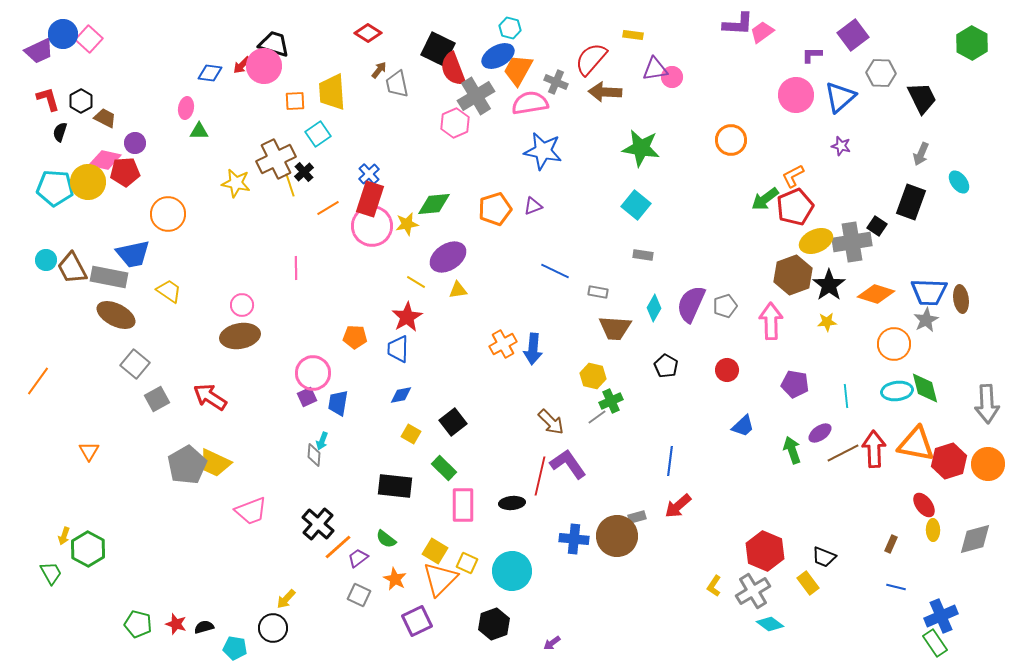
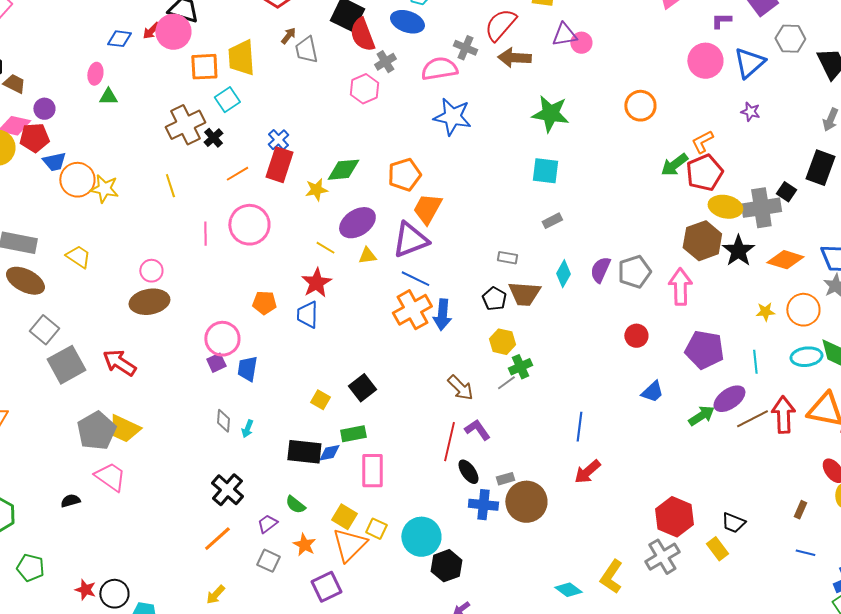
blue ellipse: (498, 56) -> (407, 22), turned 48
orange trapezoid: (518, 70) -> (427, 209), moved
gray cross: (476, 96) -> (385, 62), size x0.6
orange square: (295, 101) -> (204, 67), size x1.4
yellow star: (236, 183) -> (104, 189), moved
yellow line: (290, 185) -> (170, 186), moved
cyan square: (636, 205) -> (545, 171), turned -32
purple triangle: (533, 206) -> (410, 240), moved, size x2.0
pink circle: (372, 226) -> (249, 225), moved
yellow ellipse: (816, 241) -> (725, 207), turned 36
blue trapezoid: (133, 254) -> (54, 162), moved, size x0.7
gray rectangle: (643, 255) -> (552, 221), turned -36
blue line: (555, 271) -> (415, 279), moved
purple semicircle: (691, 304) -> (600, 270), size x0.7
gray pentagon: (725, 306) -> (634, 272), size x1.4
yellow star: (827, 322) -> (765, 312), moved
orange cross: (503, 344) -> (412, 310), size x1.4
black pentagon: (666, 366) -> (494, 299), moved
purple pentagon: (795, 384) -> (704, 350), size x1.4
blue diamond: (401, 395) -> (329, 453), moved
gray square: (157, 399) -> (66, 365), size x1.5
purple ellipse: (820, 433) -> (729, 399), size x1.4
cyan arrow: (322, 441) -> (247, 429), moved
green arrow: (792, 450) -> (701, 416), turned 76
purple L-shape: (568, 464) -> (477, 430), size x0.7
green rectangle: (444, 468) -> (353, 434), turned -55
black ellipse: (512, 503) -> (468, 472), moved, turned 60
pink trapezoid: (251, 511) -> (110, 477), moved, turned -124
gray rectangle: (637, 517) -> (505, 479), moved
orange line: (338, 547) -> (217, 539), moved
yellow L-shape: (714, 586) -> (611, 577), moved, size x1.6
yellow arrow: (286, 599) -> (215, 595), moved
green pentagon: (138, 624) -> (30, 568), moved
black hexagon: (494, 624) -> (446, 566), moved
cyan diamond: (770, 624) -> (568, 590), moved
black semicircle: (204, 627) -> (70, 501), moved
black circle: (273, 628) -> (114, 594), moved

